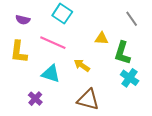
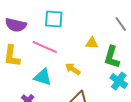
cyan square: (62, 14) -> (54, 19), turned -30
purple semicircle: (23, 20) -> (16, 25), size x1.5

